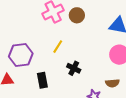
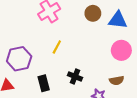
brown circle: (77, 15) -> (93, 13), moved
black cross: (74, 68) -> (75, 77), moved

